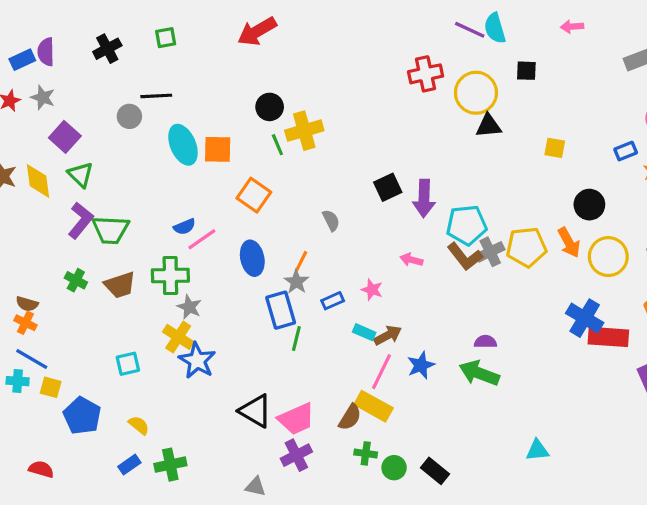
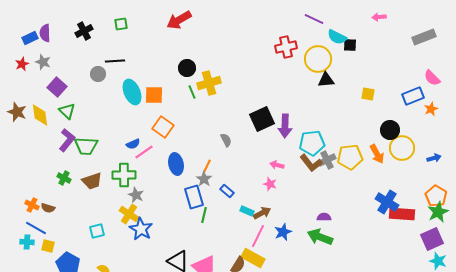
cyan semicircle: (495, 28) -> (337, 37), moved, turned -48
blue rectangle: (626, 151) -> (413, 96), size x1.5
black square: (388, 187) -> (262, 119), size x1.4
orange square: (254, 195) -> (163, 127), moved
yellow circle: (608, 257) -> (402, 148), moved
pink star: (372, 290) -> (270, 184), moved
blue rectangle: (333, 301) -> (227, 191), turned 64
brown semicircle: (27, 304) -> (48, 208), moved

